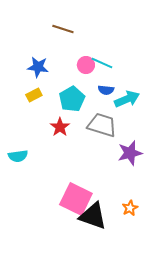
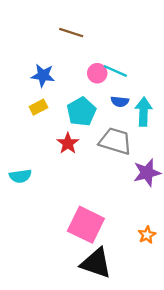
cyan arrow: (127, 99) -> (144, 112), turned -65
black triangle: (93, 216) -> (96, 263), moved

